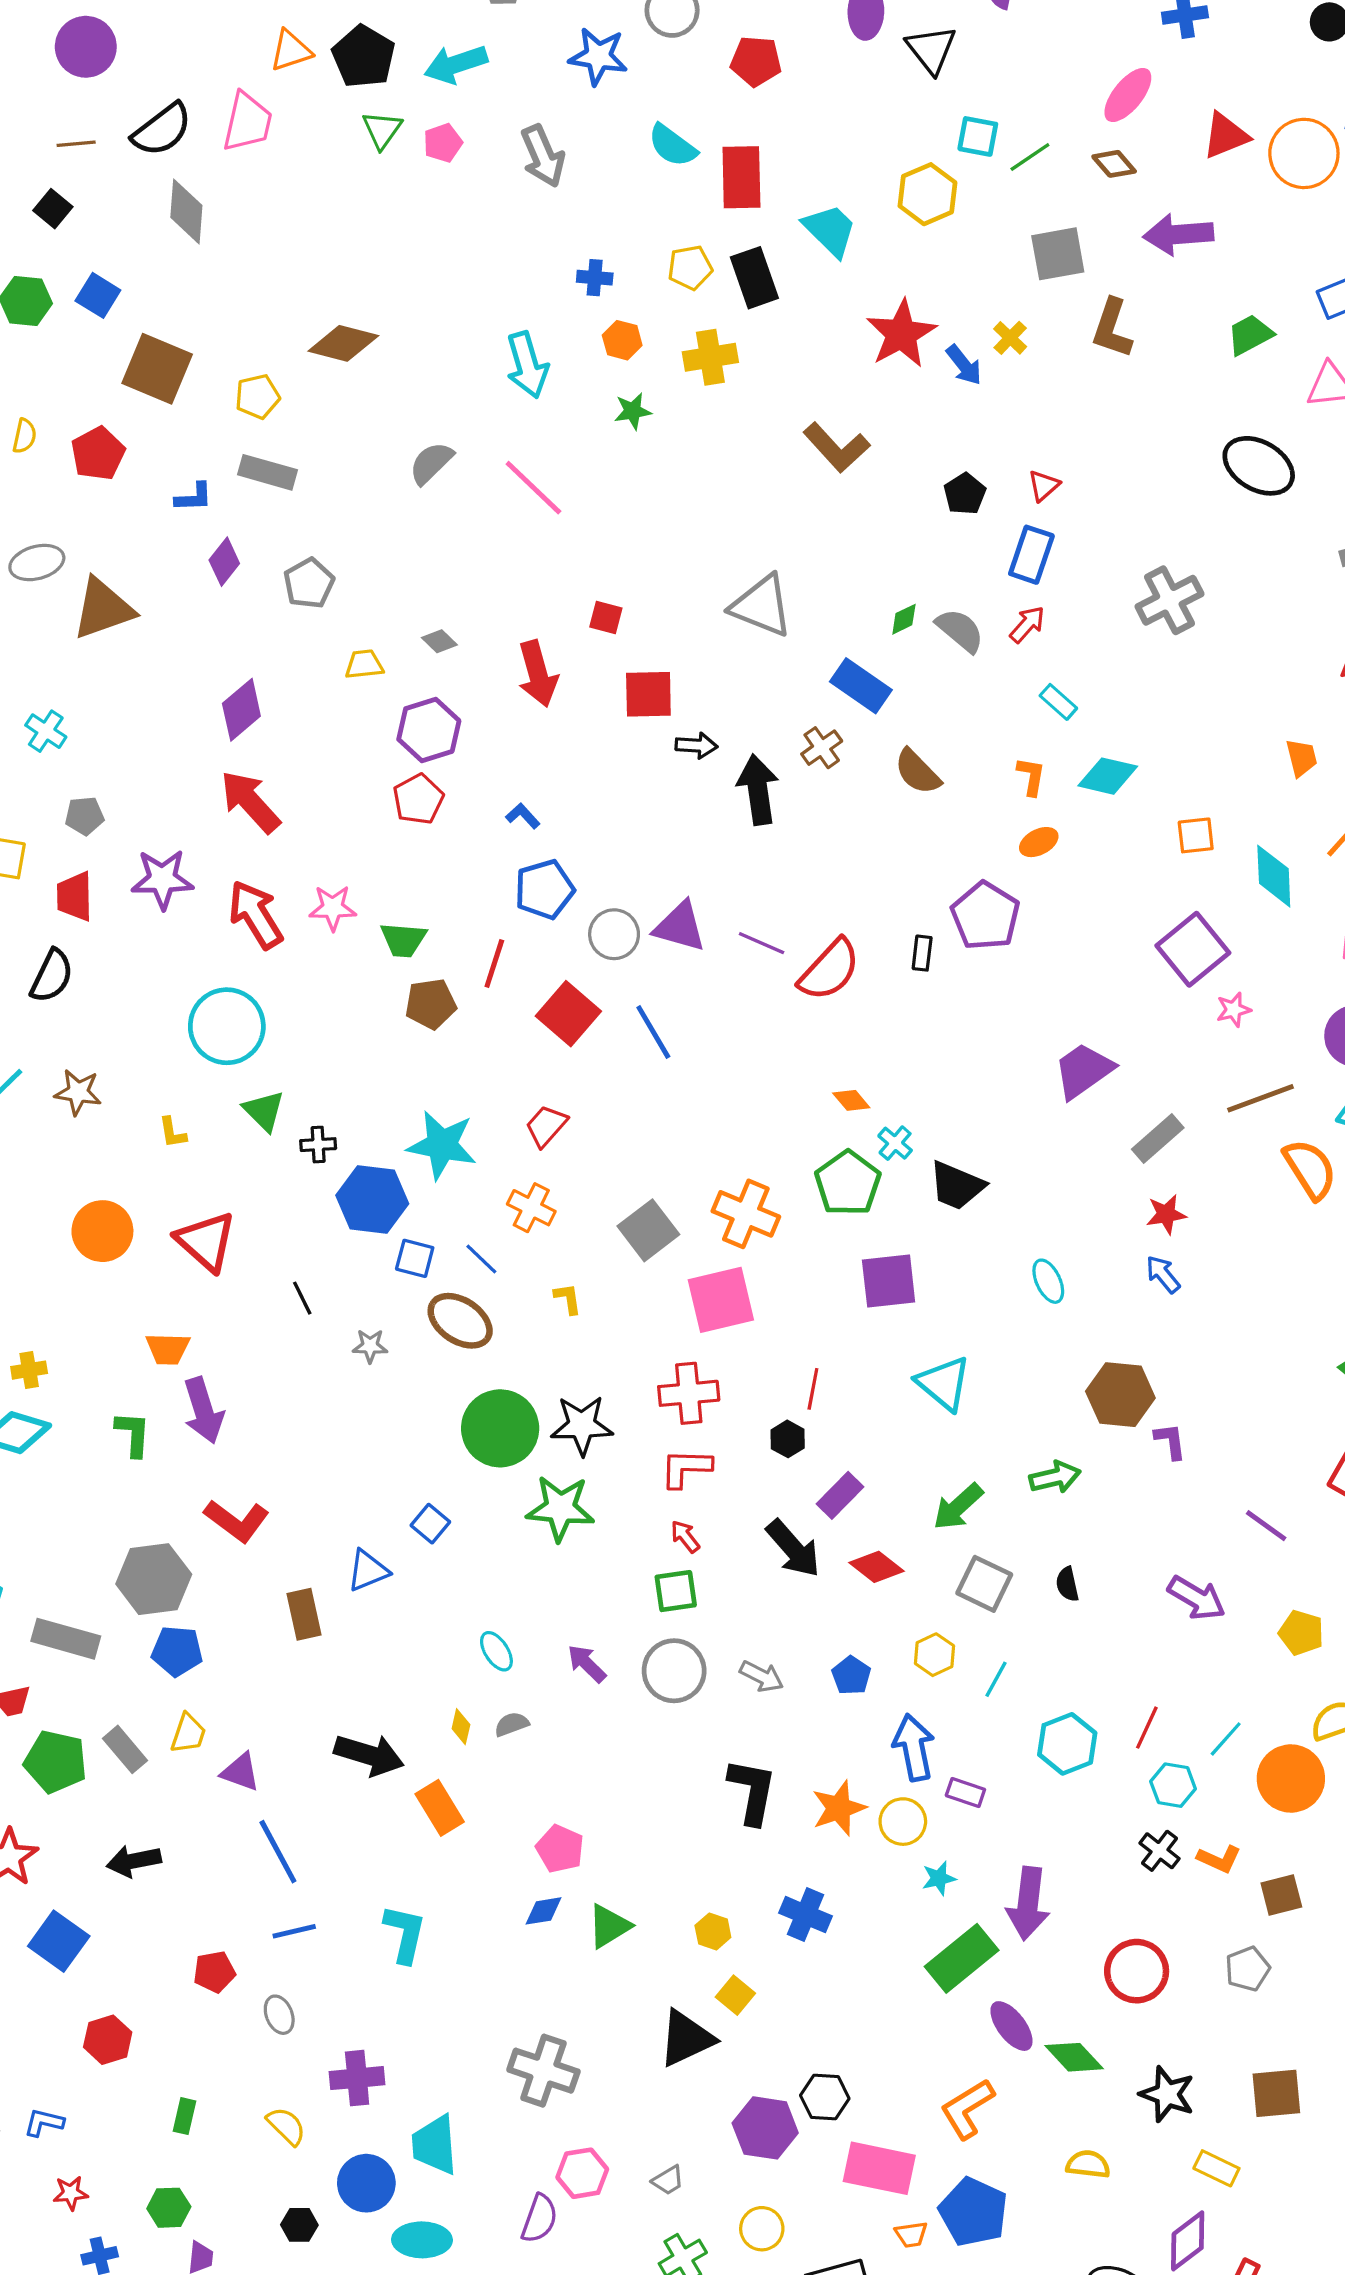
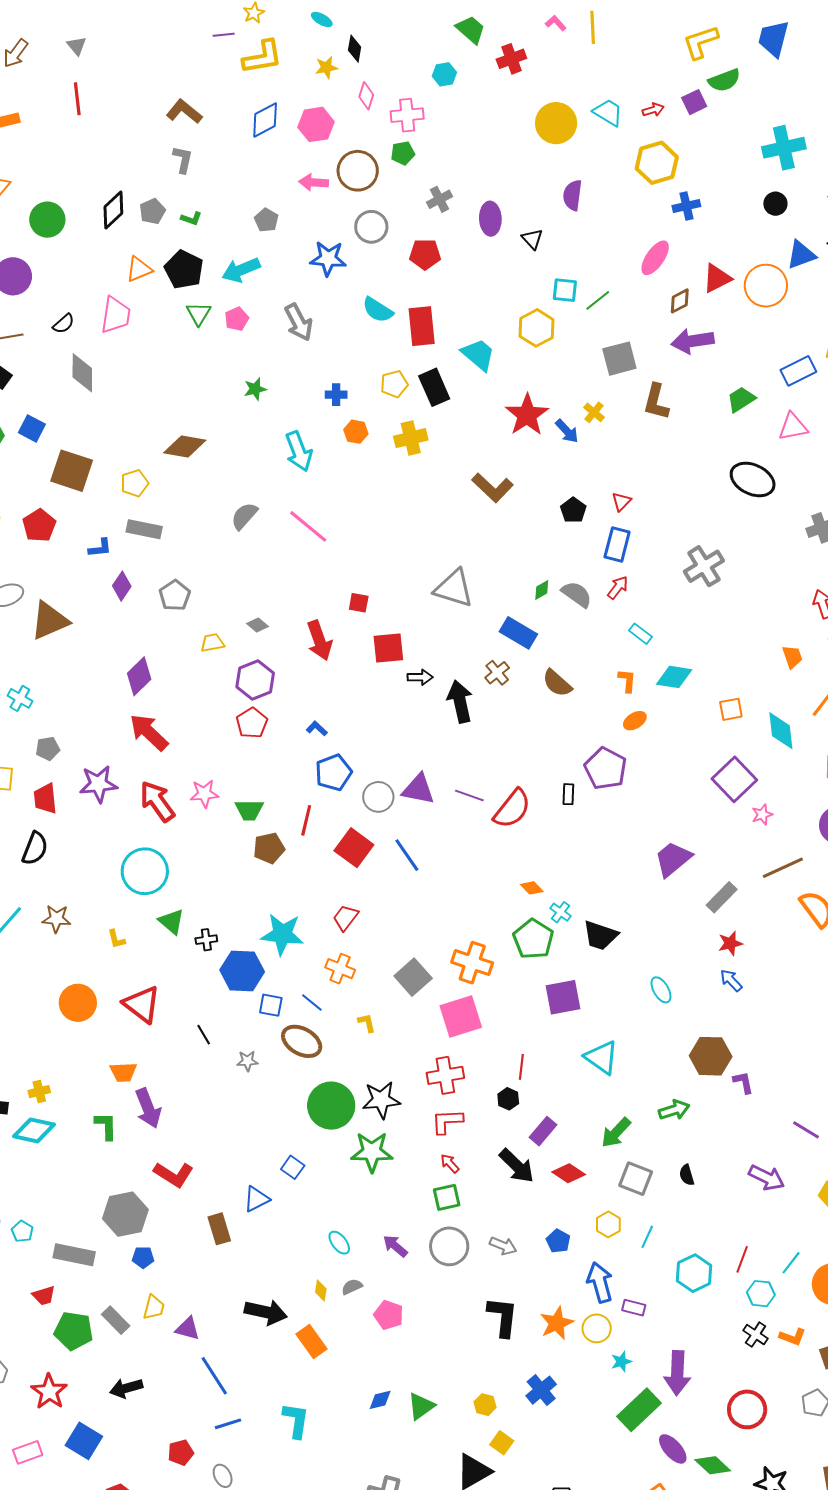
black triangle: (931, 49) -> (532, 239), size x0.7
black semicircle: (162, 130) -> (64, 324), size x0.6
brown diamond: (1114, 164) -> (680, 301), moved, turned -72
green star: (633, 411) -> (255, 389), moved
blue pentagon: (177, 1651) -> (143, 1257), size x0.7
pink pentagon: (560, 1849) -> (389, 1315), moved
blue cross: (806, 1915) -> (541, 1390), turned 32

